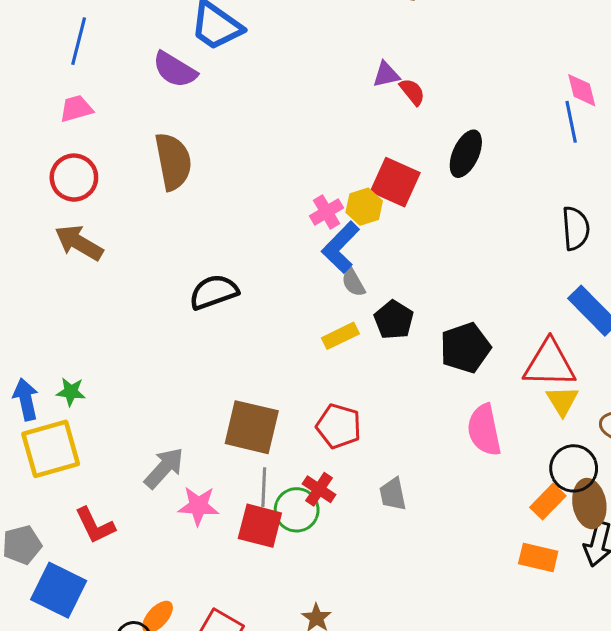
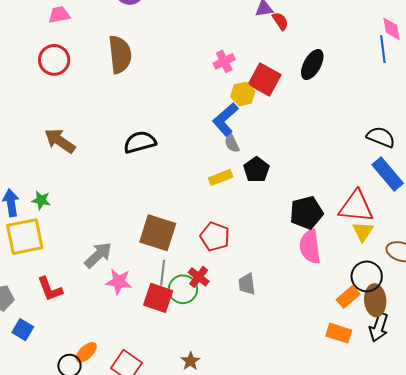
pink cross: (326, 212) -> (224, 61), moved
black semicircle: (576, 228) -> (381, 137), moved, turned -68
brown arrow: (79, 243) -> (60, 141), moved
black pentagon: (465, 348) -> (306, 213), moved
blue square: (59, 590) -> (23, 330), size x0.6

